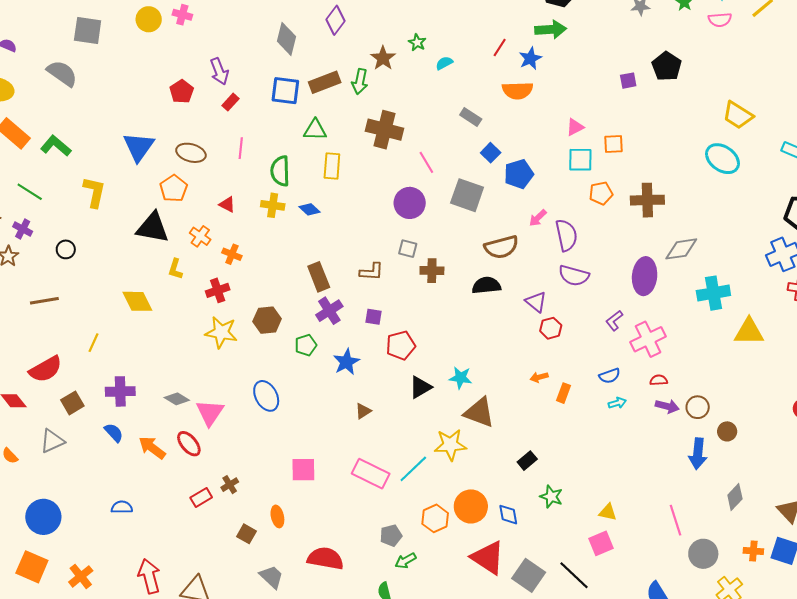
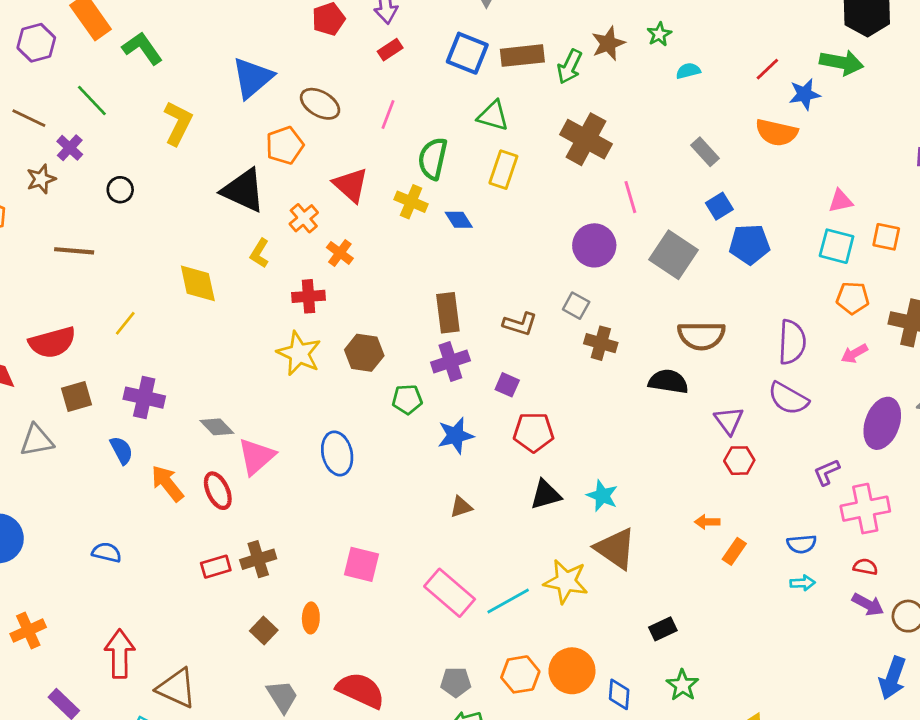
red triangle: (227, 204) -> (351, 185), size x1.6
pink arrow: (538, 218) -> (854, 354), moved
brown cross: (230, 485) -> (258, 559), size x1.4

